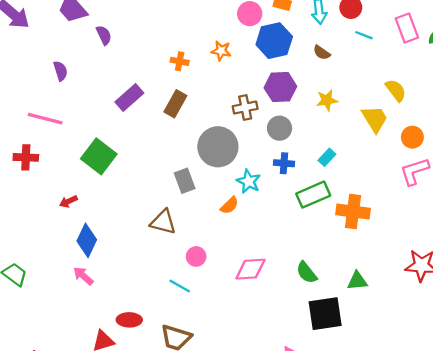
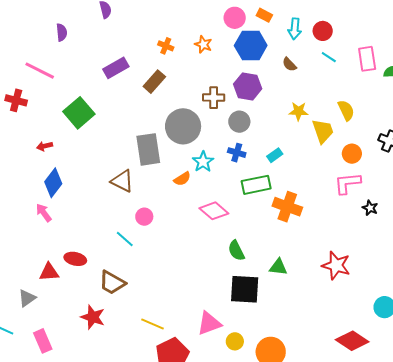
yellow star: (327, 100) -> (299, 111), moved
gray rectangle: (185, 181) -> (148, 149), size x1.5
pink diamond: (250, 269) -> (214, 211), moved, turned 32

